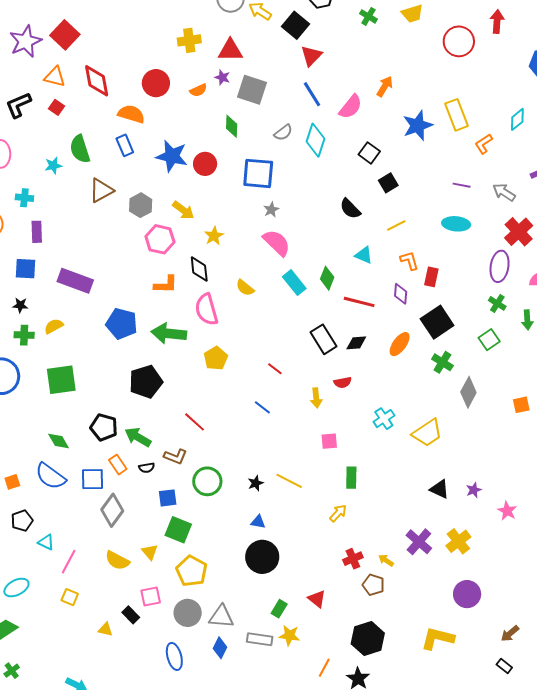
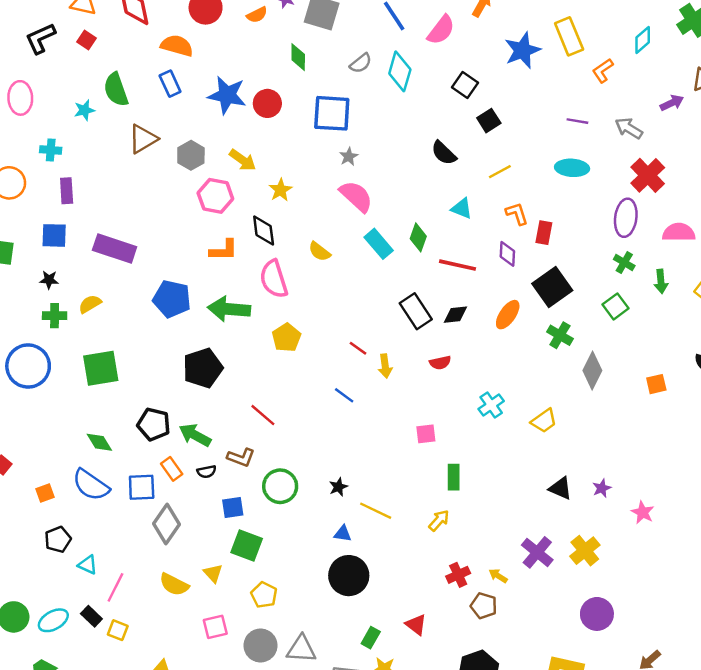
yellow arrow: (316, 398) -> (385, 366), moved
yellow trapezoid: (427, 433) -> (544, 421), size x0.7
yellow line: (289, 481) -> (376, 511), moved
yellow pentagon: (192, 571) -> (264, 595), size x0.7
black rectangle: (131, 615) -> (91, 616), moved

